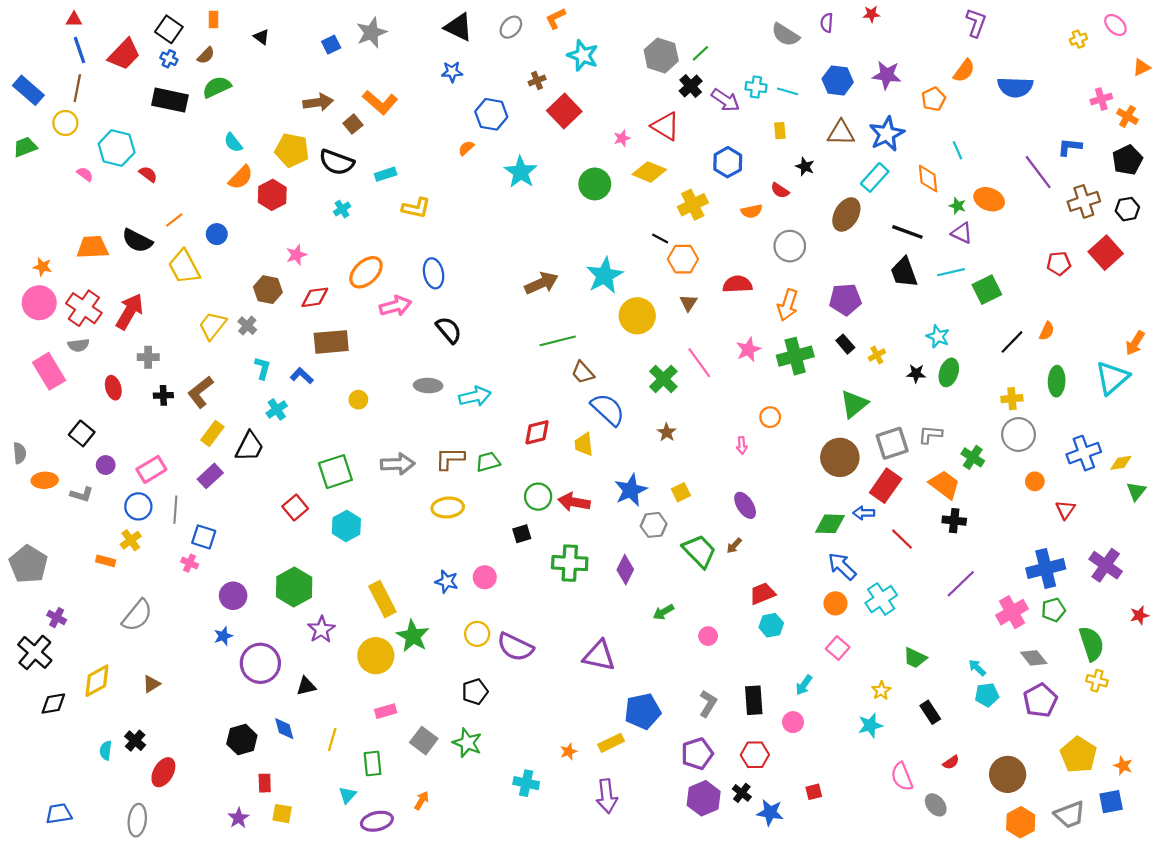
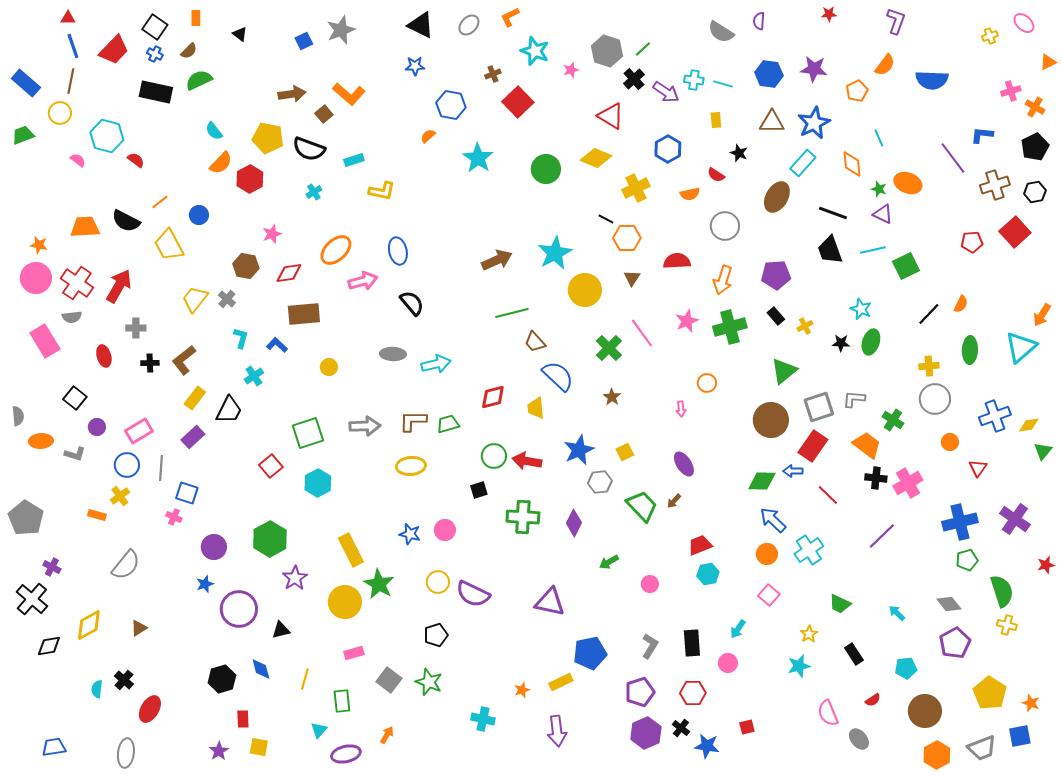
red star: (871, 14) -> (829, 14), moved
pink star: (622, 138) -> (571, 70), moved
pink cross: (1012, 612) -> (908, 483), moved
cyan pentagon: (987, 695) -> (906, 668), moved

